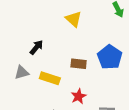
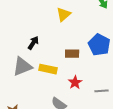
yellow triangle: (74, 19) -> (64, 14), turned 42
gray triangle: (22, 73) -> (22, 67), size x1.5

